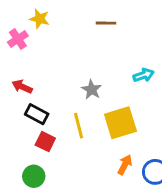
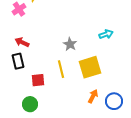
black rectangle: (37, 114) -> (18, 61), moved, turned 49
red square: (45, 142) -> (38, 80), turned -32

